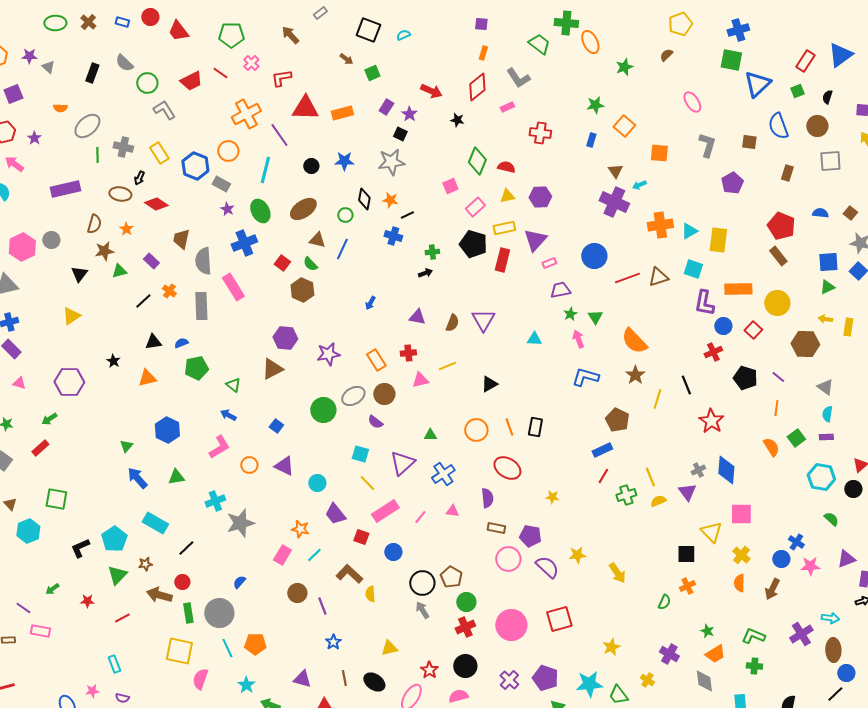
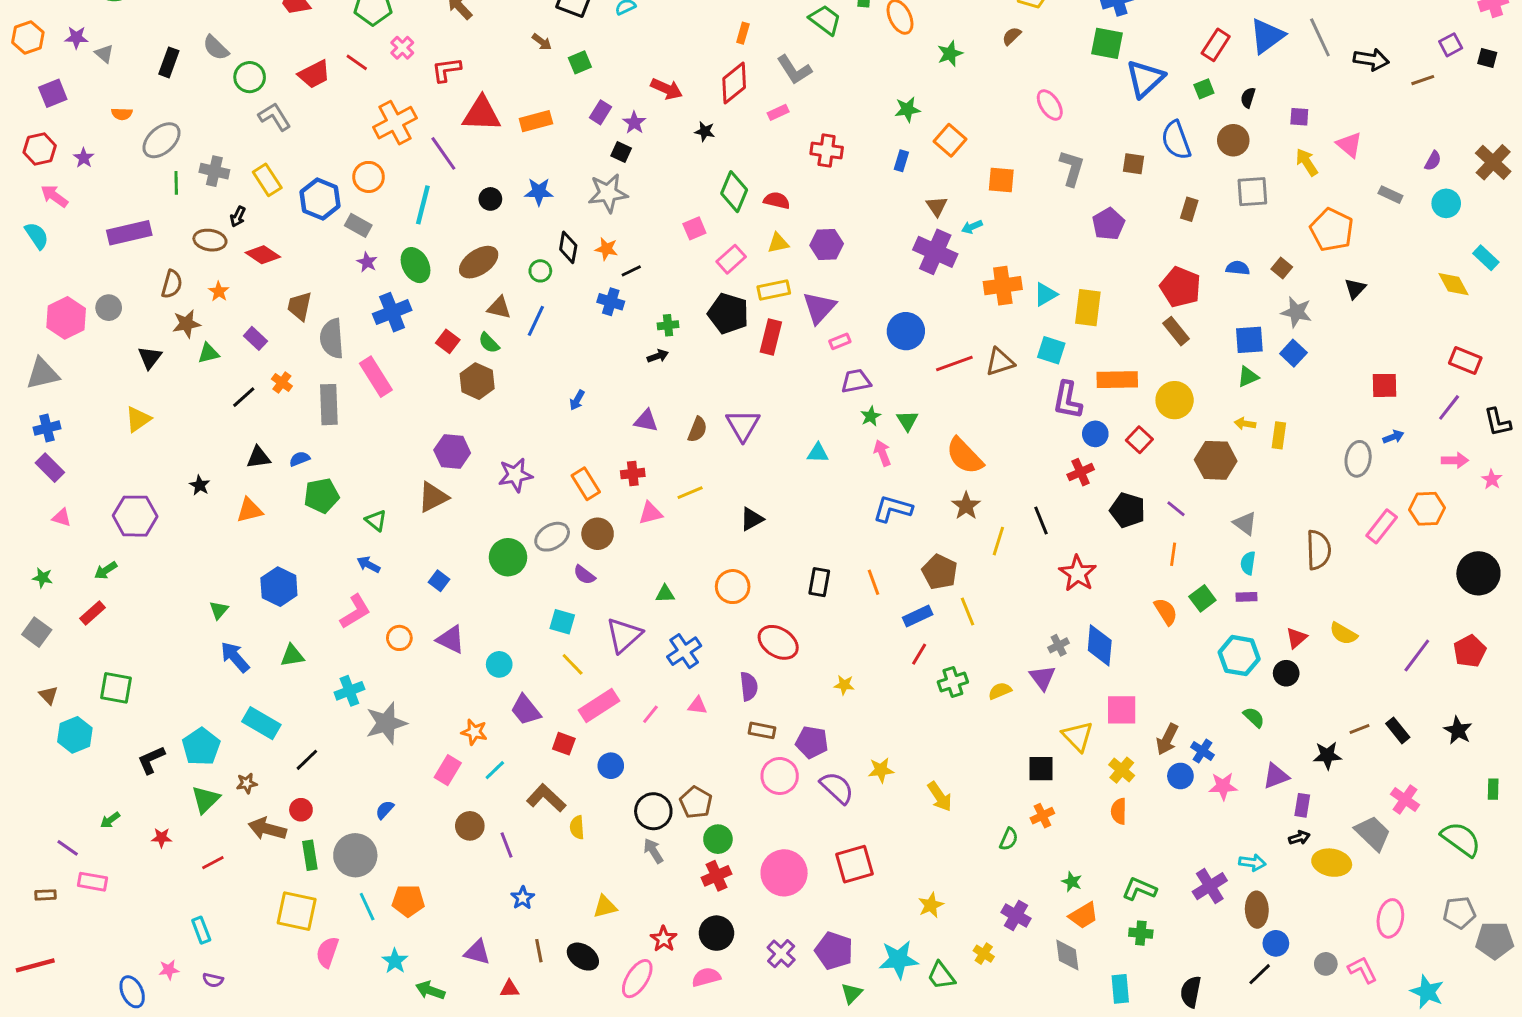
orange line: (509, 427) -> (874, 582), moved
yellow line: (650, 477) -> (968, 612), moved
brown arrow: (772, 589) -> (1167, 739), moved

